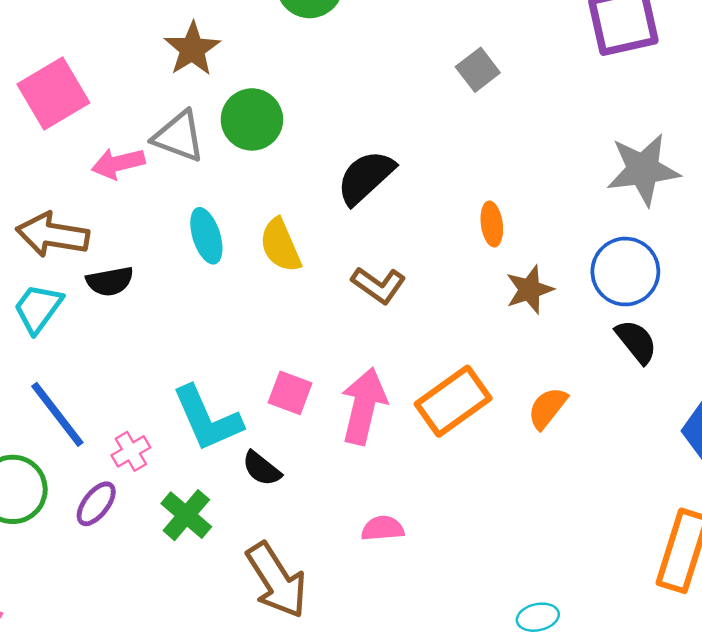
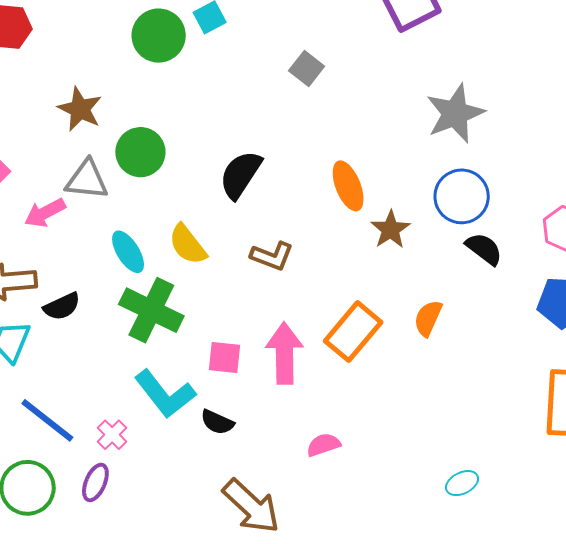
orange ellipse: (492, 224) -> (348, 186), size x1.4
green cross: (186, 515) -> (151, 310), moved, size x1.5

